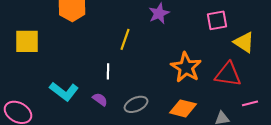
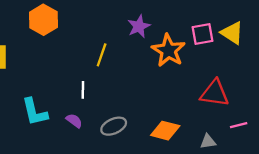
yellow triangle: (244, 42) -> (232, 33), moved
orange star: (186, 67) -> (168, 50), moved
cyan L-shape: (64, 91) -> (35, 112), turned 40

